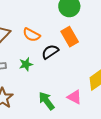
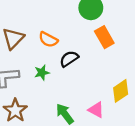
orange rectangle: (70, 37) -> (104, 37), moved

